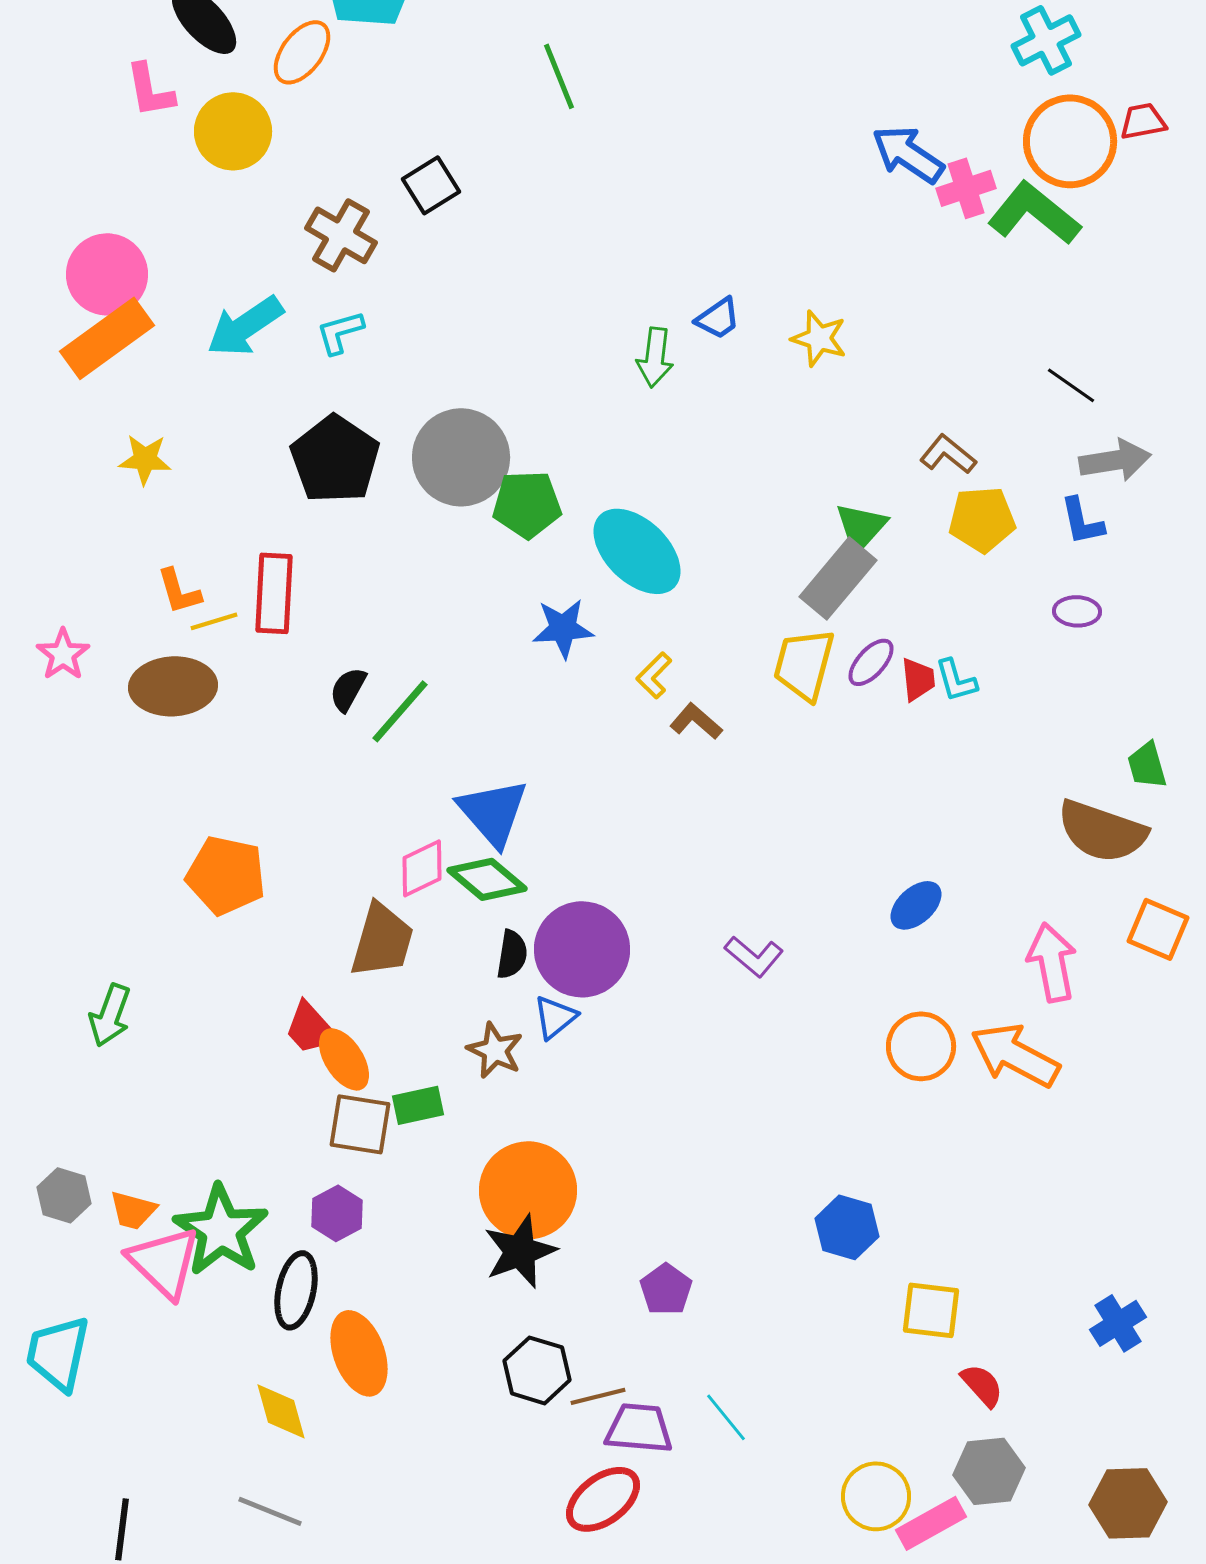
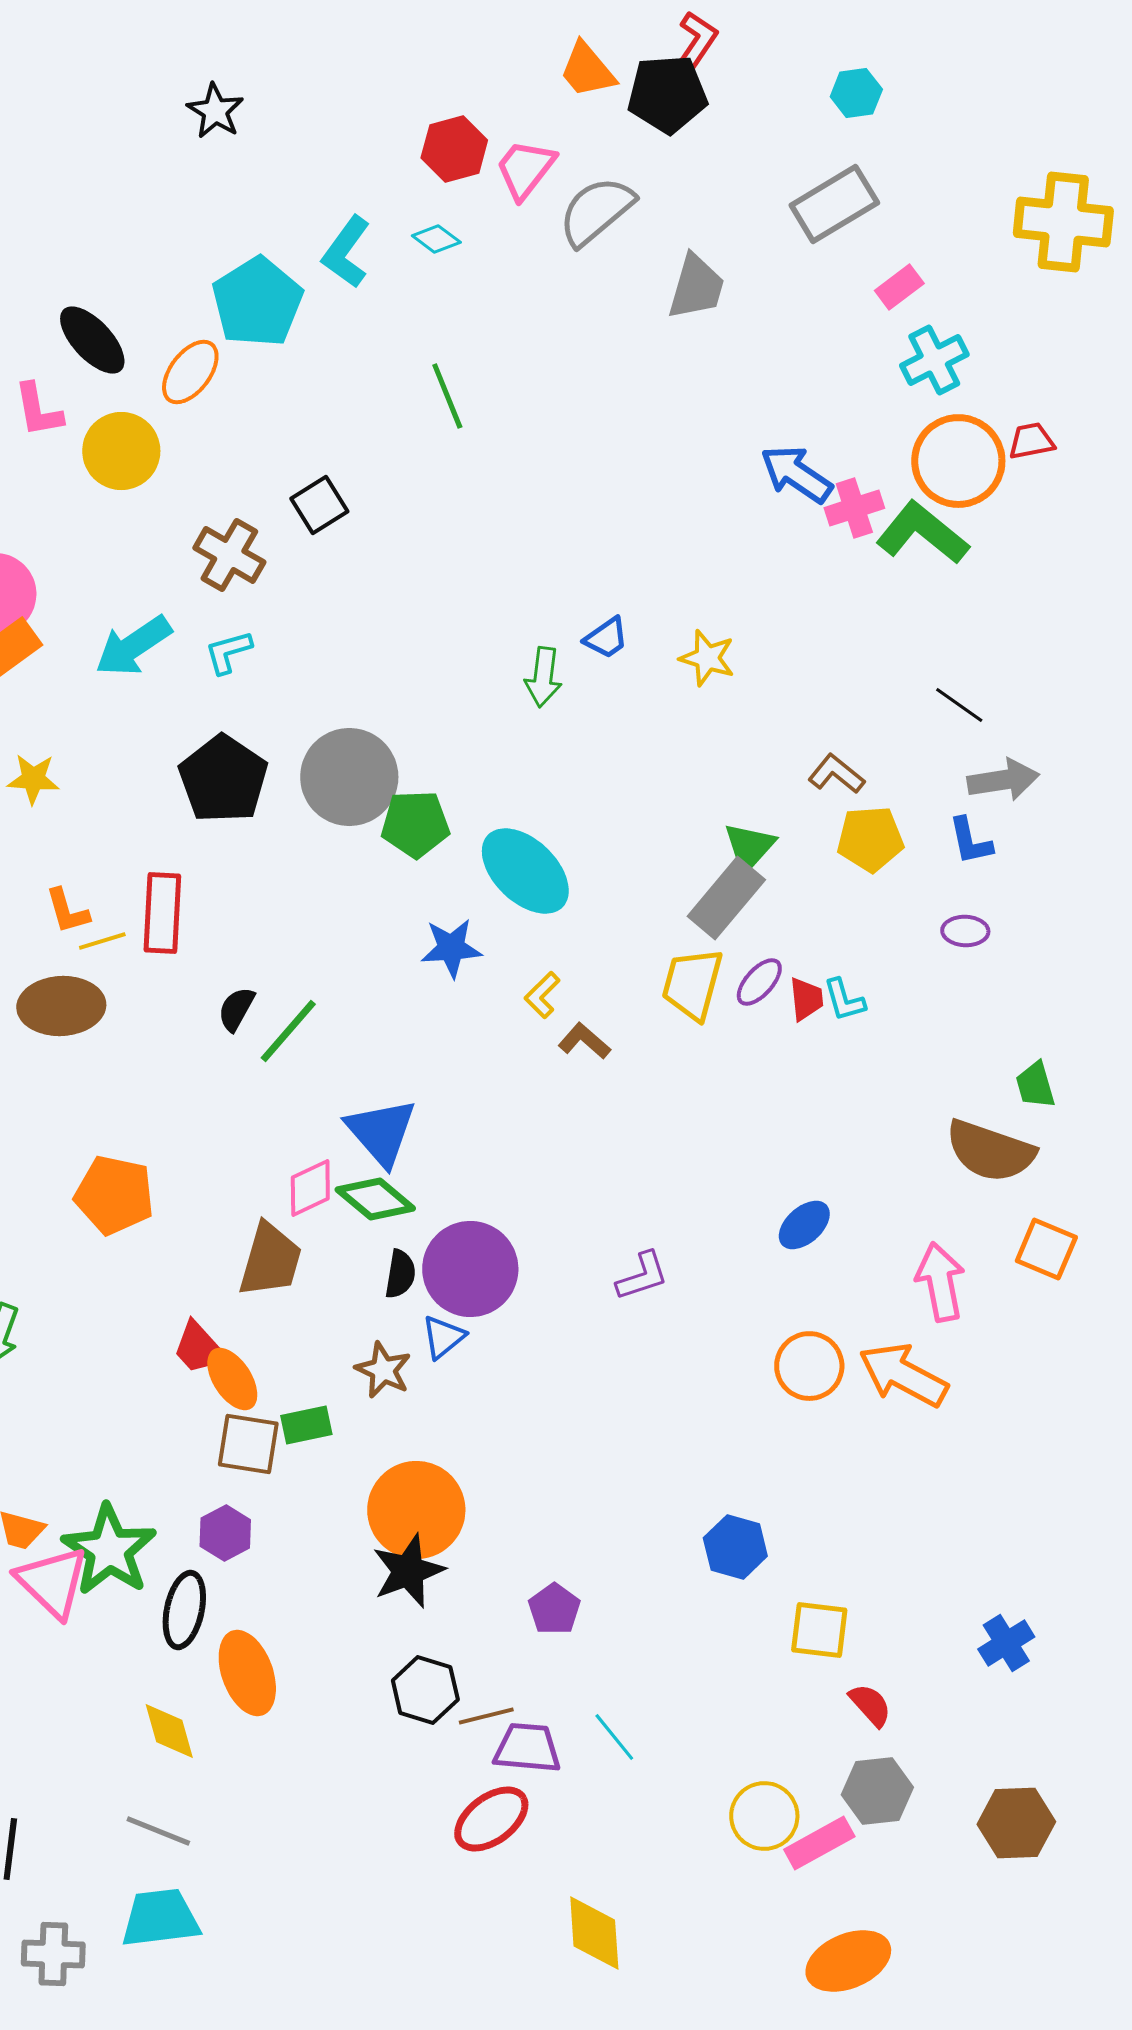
purple L-shape: (754, 956) -> (642, 1276), turned -58

